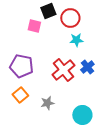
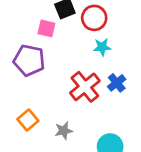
purple pentagon: (21, 66) -> (29, 60), moved

